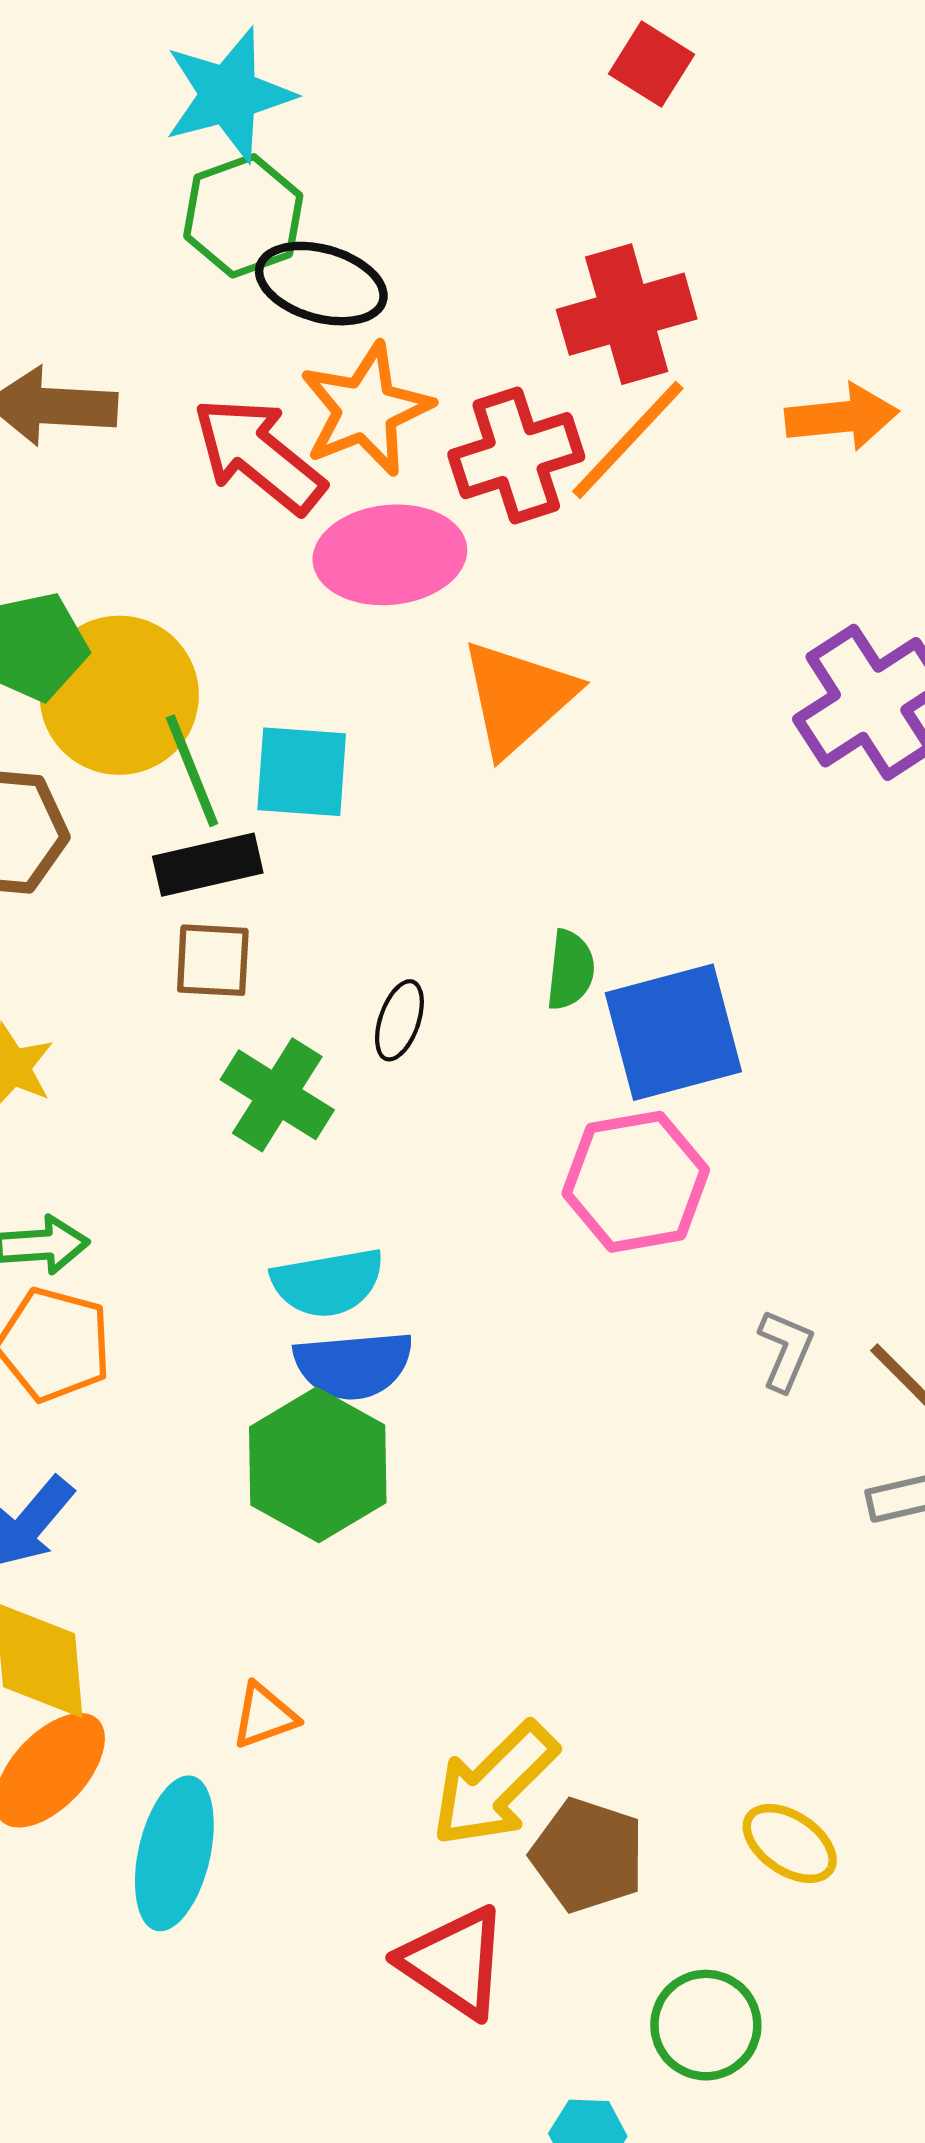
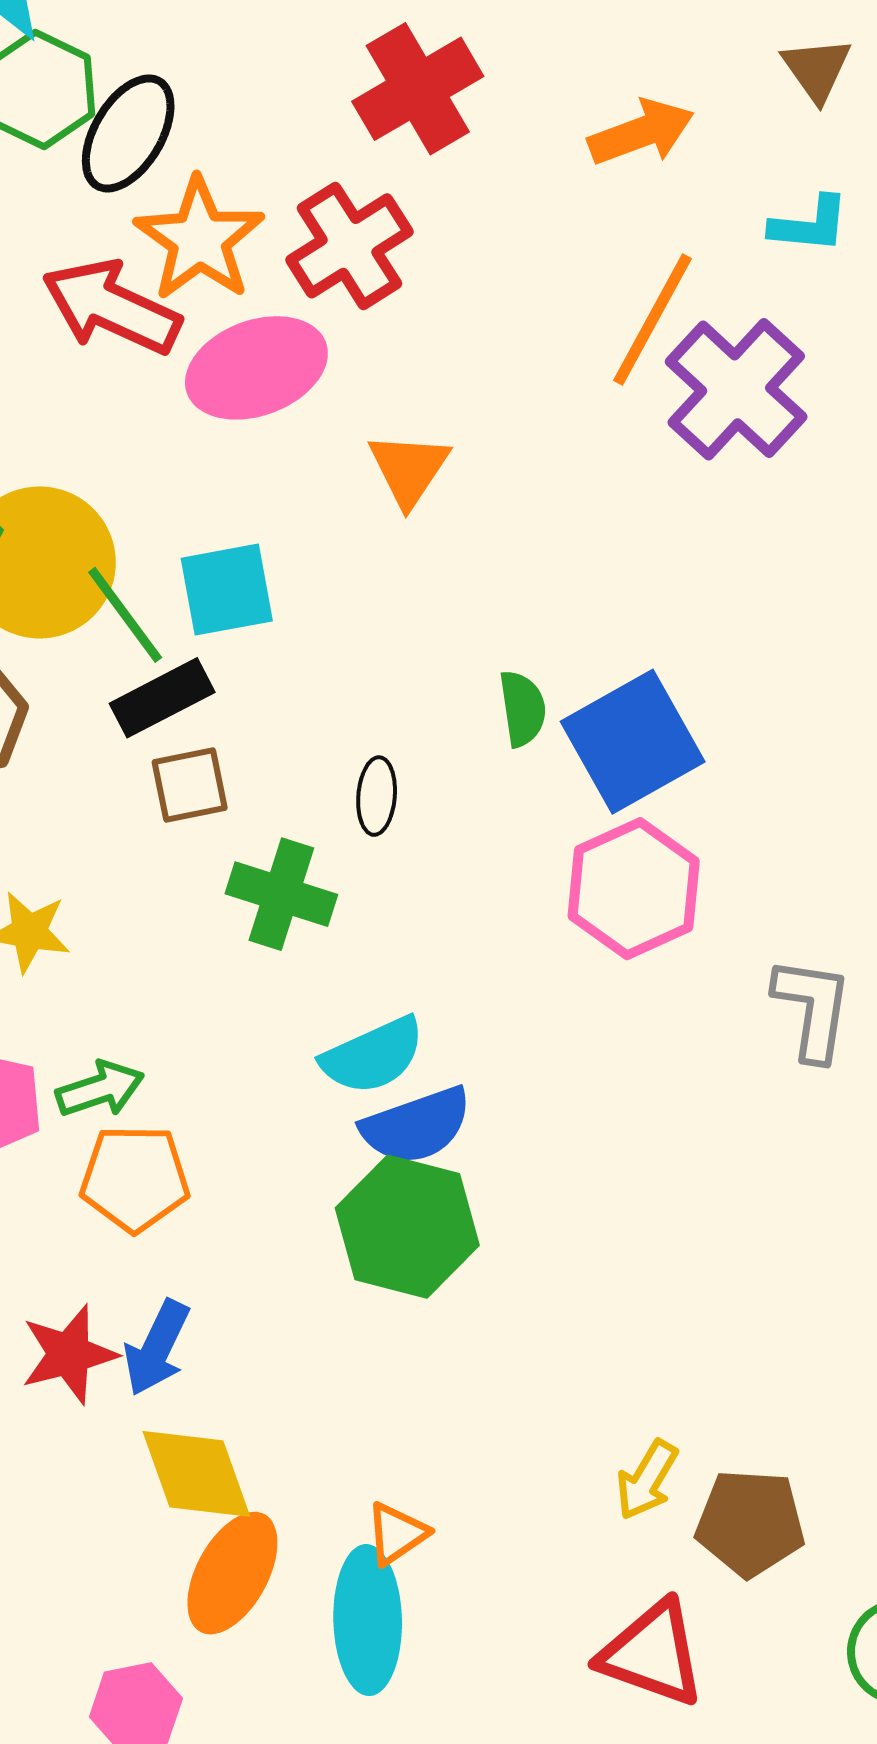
black ellipse: (321, 284) -> (128, 133), turned -61
orange line: (628, 440) -> (652, 320), moved
orange triangle: (518, 697) -> (409, 469), size x0.7
gray L-shape: (786, 1350) -> (813, 1009), size x1.4
orange triangle: (264, 1716) -> (397, 1534), moved
yellow arrow: (494, 1784) -> (647, 1480), size x0.6

